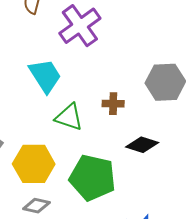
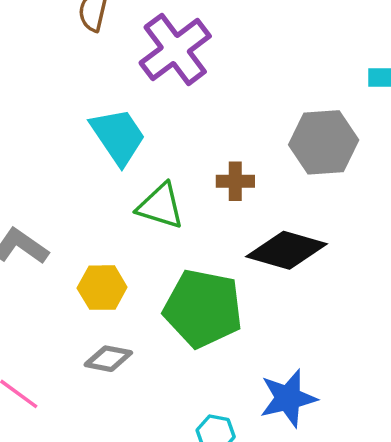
black diamond: (142, 145) -> (286, 250), size x1.4
yellow hexagon: (34, 164) -> (102, 288), size x0.7

